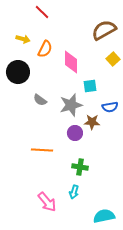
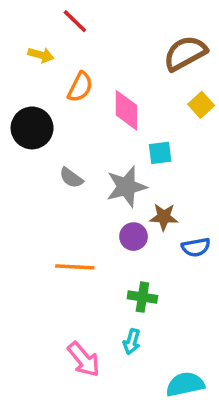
yellow arrow: (23, 39) -> (41, 55), moved
blue semicircle: (110, 107) -> (196, 247), moved

